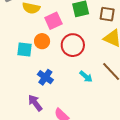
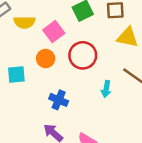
cyan square: (24, 50) -> (16, 74), moved
cyan arrow: (86, 77) -> (106, 89), turned 72

